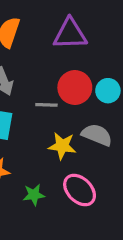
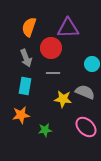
red circle: (75, 88) -> (51, 48), moved
pink ellipse: (80, 190) -> (86, 127), moved

